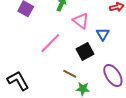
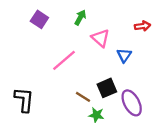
black square: (85, 52) -> (107, 88), moved
black L-shape: (18, 81) -> (24, 100), turned 30

